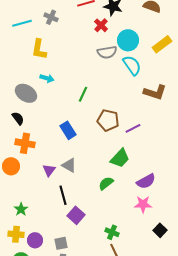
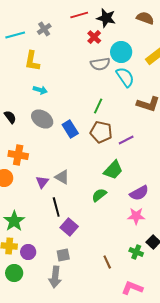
gray cross: (51, 17) -> (44, 29), turned 32
gray ellipse: (26, 93) -> (42, 119), moved
green line: (83, 94) -> (98, 106), moved
black semicircle: (18, 118) -> (10, 117), moved
blue rectangle: (68, 130) -> (70, 129), moved
green star: (21, 209) -> (14, 221), size x1.5
green cross: (112, 232) -> (136, 252), moved
gray square: (61, 243) -> (63, 255), moved

